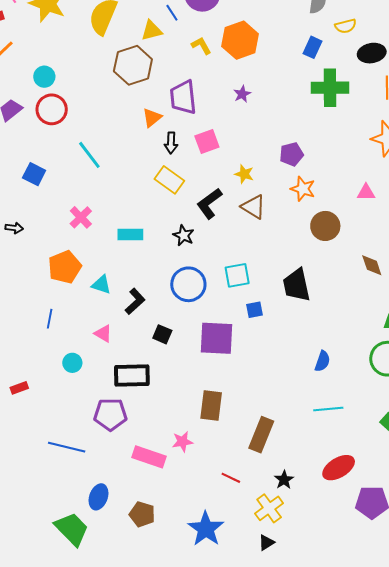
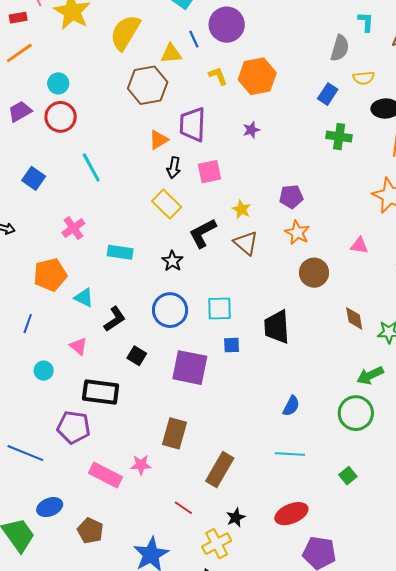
green cross: (330, 88) -> (339, 137), size x0.7
blue ellipse: (99, 497) -> (50, 507), turned 40

